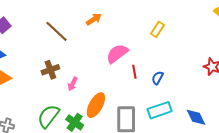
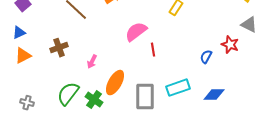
brown cross: (50, 70) -> (59, 48), moved
blue semicircle: (158, 78) -> (206, 57), moved
blue diamond: (196, 117) -> (214, 95), turned -65

